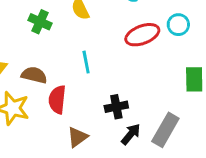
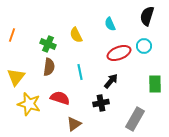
brown semicircle: (34, 75) -> (49, 67), moved, turned 84
red semicircle: (57, 100) -> (60, 98), turned 102
black arrow: (131, 134) -> (111, 81), moved

